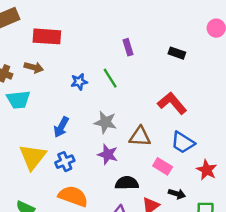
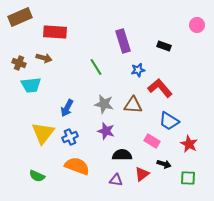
purple rectangle: (128, 47) -> (123, 41), size x1.6
green line: (110, 78) -> (96, 67), moved
blue star: (79, 82) -> (138, 70), moved
brown triangle: (140, 137) -> (133, 105), moved

